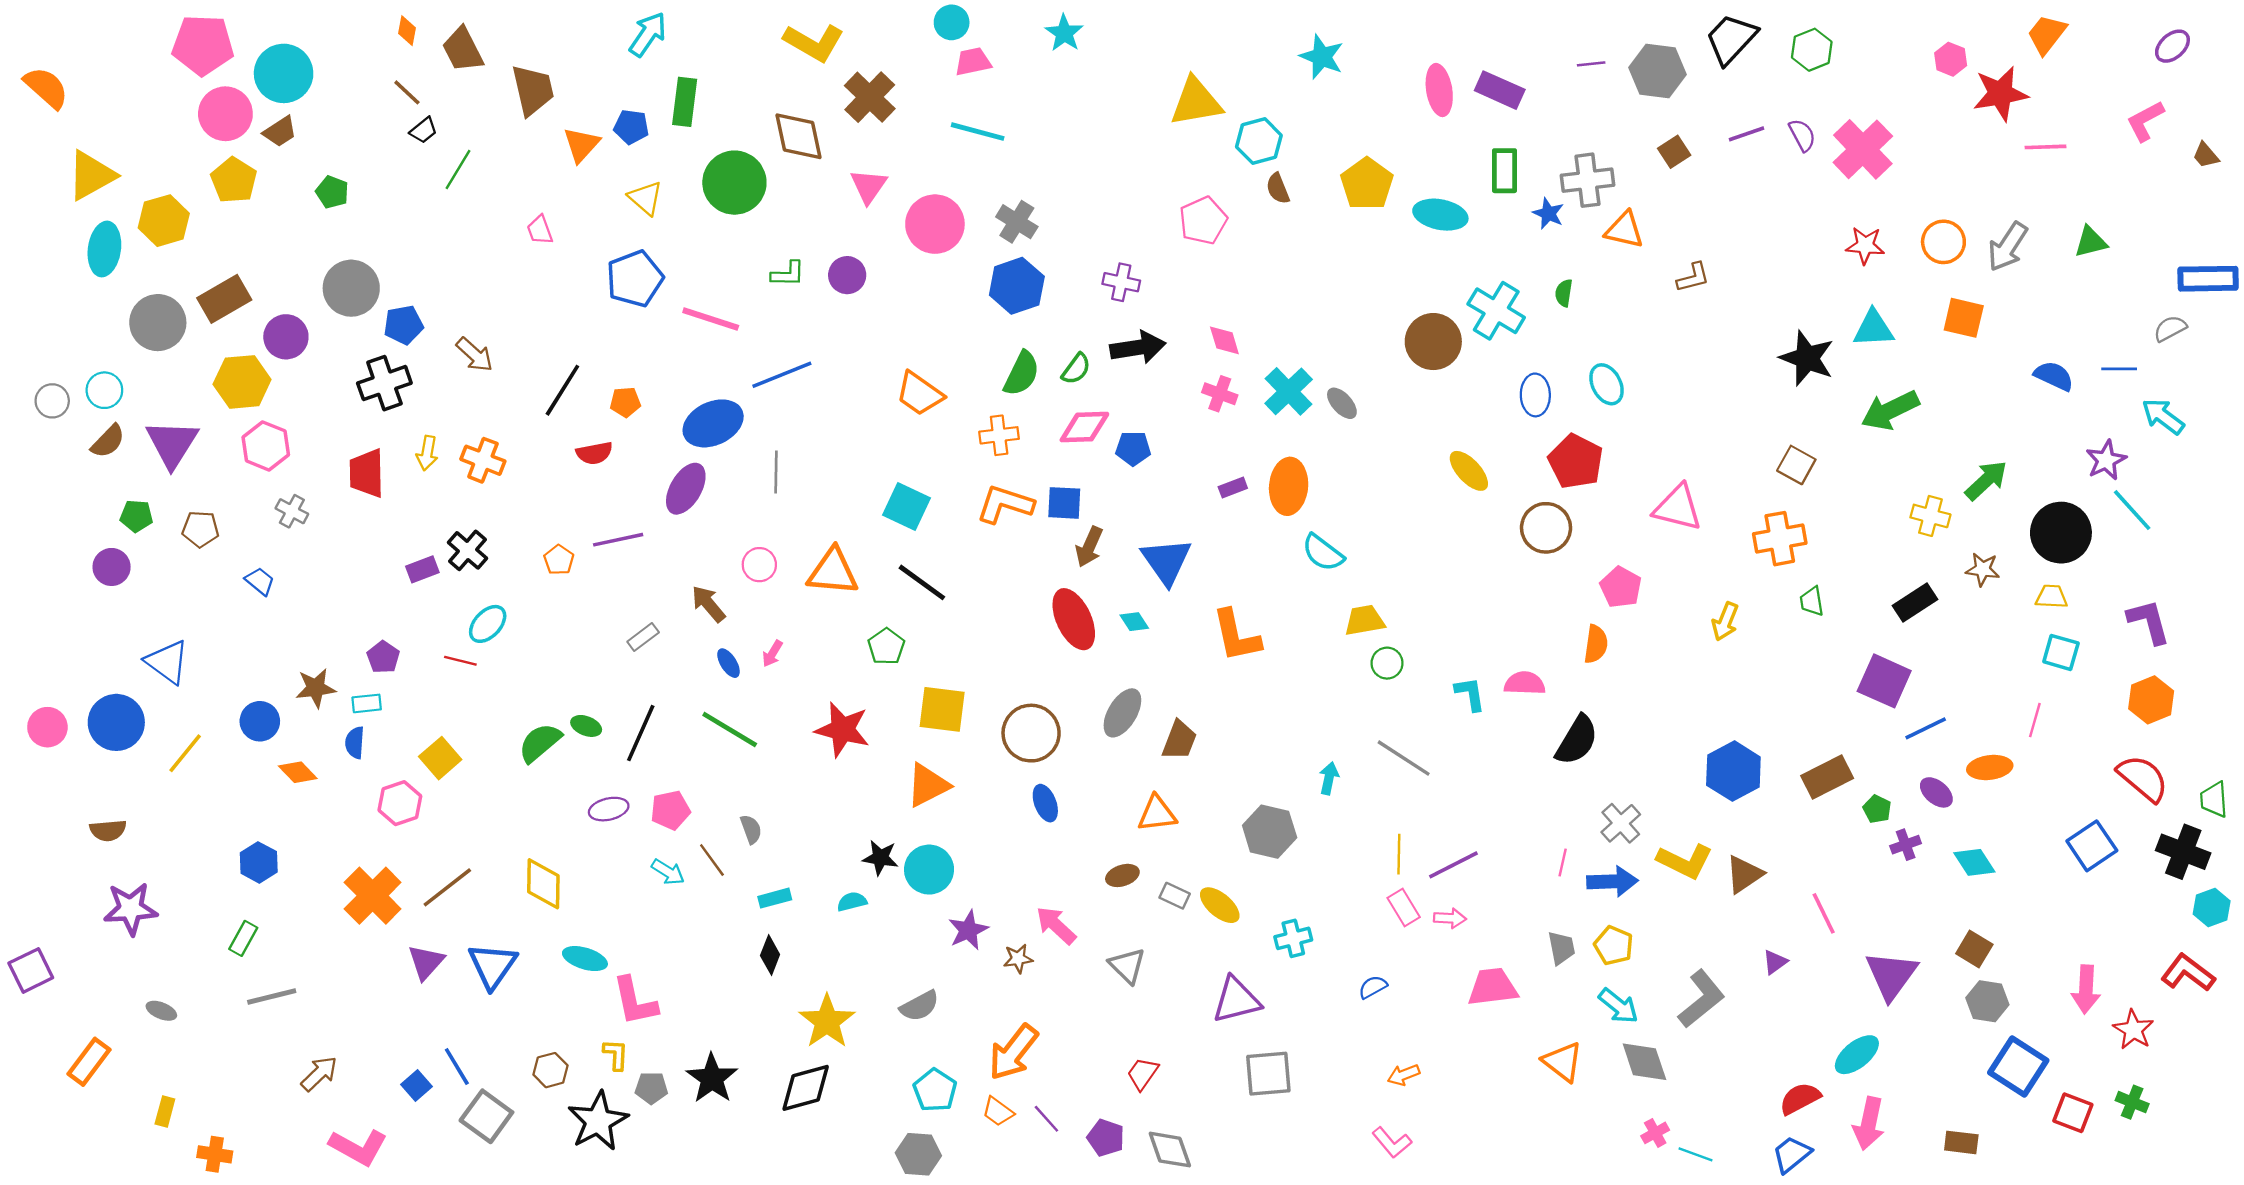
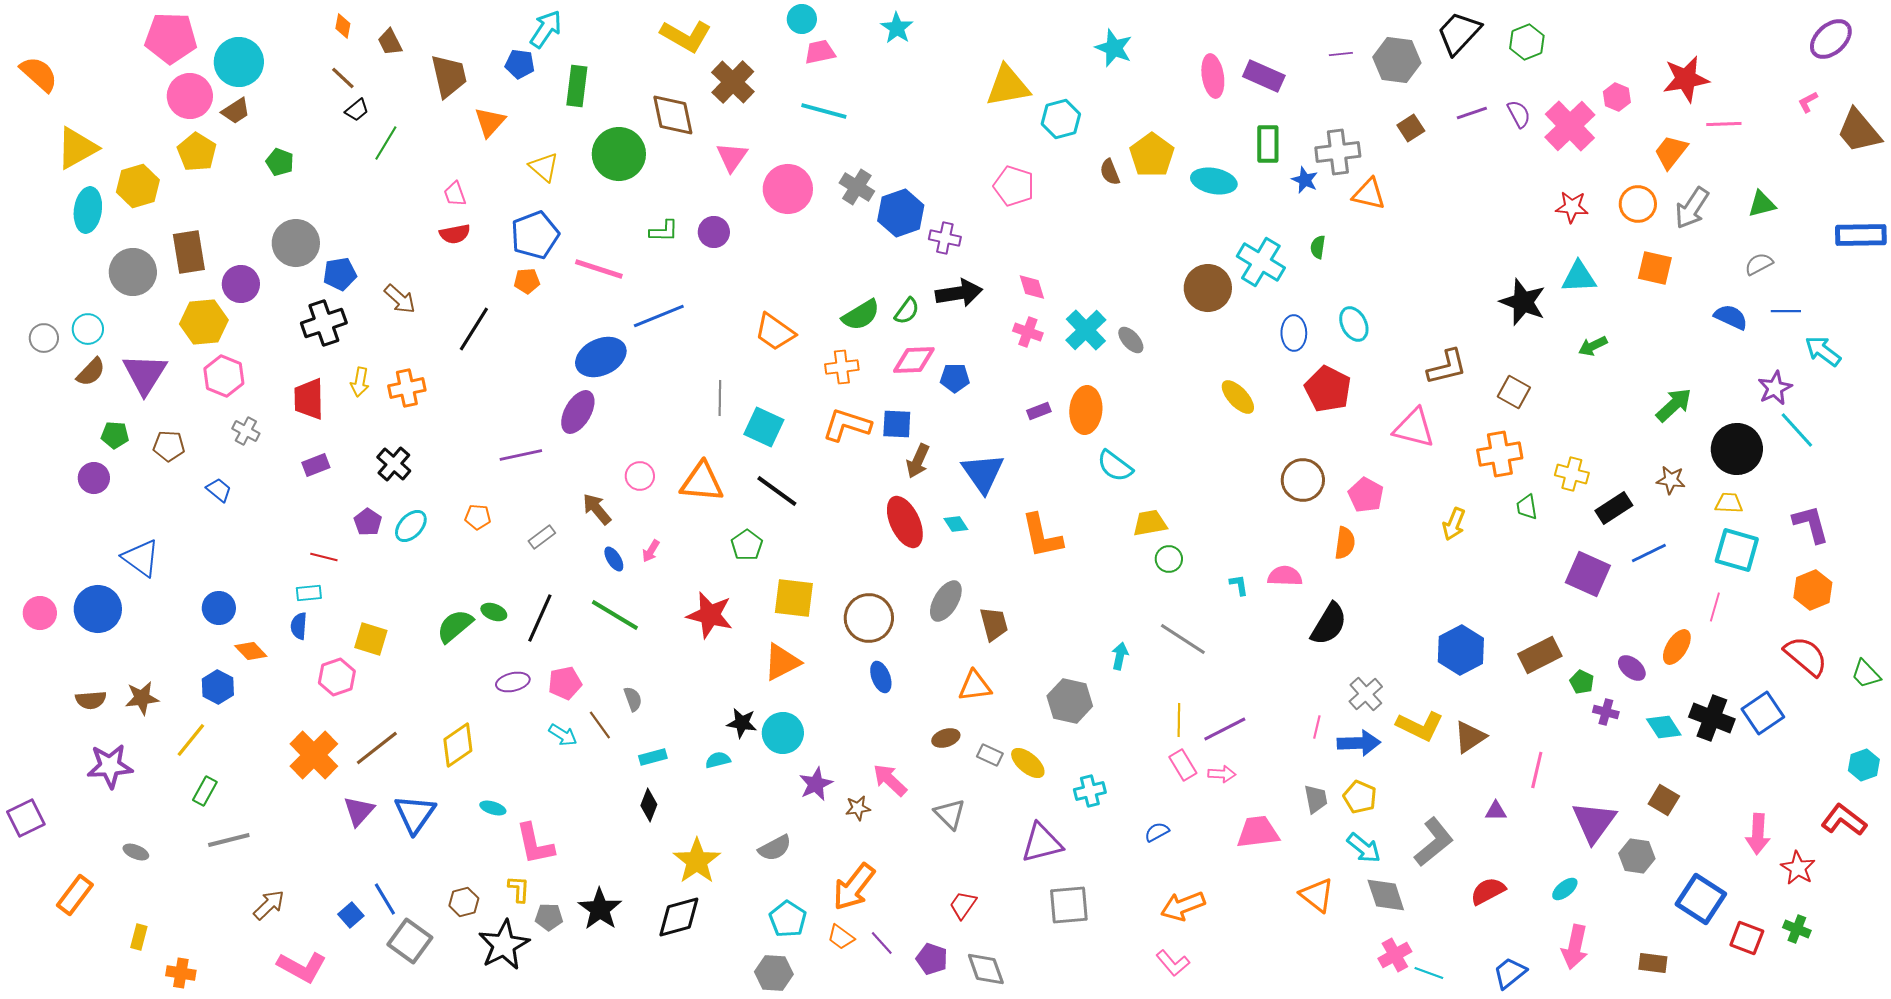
orange trapezoid: (2047, 34) -> (1671, 152), moved
purple ellipse: (2172, 46) -> (1831, 39), size x1.4
brown trapezoid: (463, 50) -> (390, 42), size x0.7
pink hexagon: (1951, 59) -> (1617, 97), moved
pink L-shape: (2145, 121) -> (1808, 102), size x0.6
blue pentagon: (631, 127) -> (520, 64), moved
brown trapezoid: (2206, 155) -> (1859, 131), size x2.0
brown semicircle: (1278, 188) -> (1110, 172), moved
pink pentagon: (1203, 221) -> (1014, 186), turned -30
brown L-shape: (1693, 277) -> (1447, 367), moved, size x1.4
blue hexagon: (1017, 286) -> (901, 213), moved
brown rectangle: (224, 299) -> (189, 252), turned -69
gray semicircle: (2170, 329) -> (1759, 264), moved
green semicircle: (1022, 374) -> (861, 315), turned 33
orange pentagon: (625, 402) -> (527, 281), moved
green arrow: (1890, 410) -> (1593, 346), size x0.6
red semicircle: (594, 453) -> (455, 234), moved
orange cross: (483, 460) -> (407, 388), turned -33
gray line: (776, 472) -> (720, 398), moved
yellow cross: (1930, 516) -> (1572, 474), moved
brown circle: (1546, 528) -> (1303, 480), moved
orange pentagon: (559, 560) -> (478, 517), moved, turned -30
purple rectangle: (422, 569) -> (316, 465), moved
cyan square: (2061, 652) -> (1737, 550), size x1.4
purple pentagon: (383, 657) -> (368, 522), moved
red line: (460, 661) -> (324, 557), moved
brown star: (316, 688) -> (142, 698), moved
cyan L-shape: (1470, 694) -> (1239, 585), size x0.7
blue line: (1926, 728) -> (1649, 553), moved
brown trapezoid: (1179, 740) -> (994, 624), turned -36
yellow line: (185, 753) -> (191, 740), moved
yellow square: (440, 758) -> (371, 639), turned -32
orange ellipse: (1990, 768) -> (1677, 647), turned -51
green trapezoid: (2214, 800) -> (1866, 674), turned -40
purple cross: (1906, 845) -> (1606, 712), turned 35
black cross: (2183, 852) -> (1712, 718), moved
blue hexagon: (259, 862) -> (218, 687), moved
yellow diamond: (543, 884) -> (458, 745), turned 54
pink line: (1824, 913) -> (1537, 770), turned 39
cyan ellipse: (585, 959) -> (493, 808), size x0.7
purple triangle: (1775, 962) -> (1496, 811), turned 35
gray hexagon: (1987, 1001) -> (1637, 856), moved
cyan ellipse: (1857, 1055) -> (1565, 889), size x0.7
orange arrow: (1404, 1075) -> (1183, 906), size x1.6
red semicircle: (1800, 1099) -> (1488, 891), moved
pink cross: (1655, 1133) -> (1395, 955), size x1.4

